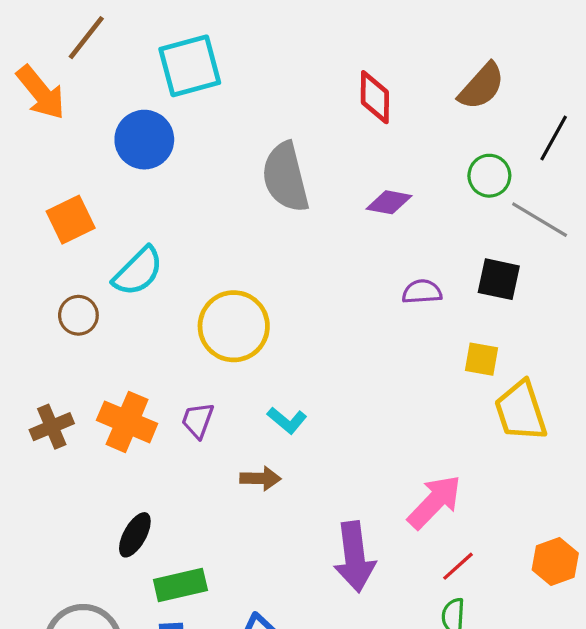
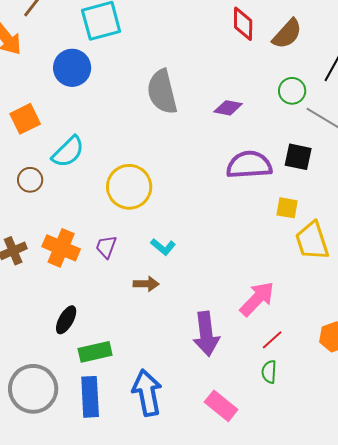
red diamond: (375, 97) -> (243, 24), moved
purple semicircle: (422, 292) -> (249, 165), size x1.8

